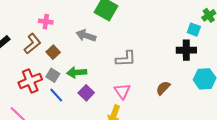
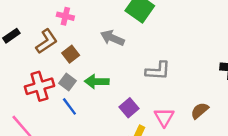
pink triangle: (122, 91) -> (164, 117), moved
purple square: (86, 93) -> (129, 108), moved

